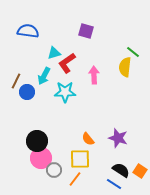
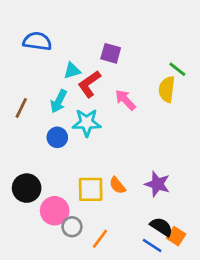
purple square: (86, 31) -> (111, 53), moved
pink arrow: (94, 75) -> (125, 100), turned -42
blue circle: (27, 92) -> (57, 137), moved
black circle: (37, 141) -> (27, 188), moved
yellow square: (80, 159) -> (91, 189), moved
orange square: (140, 171) -> (176, 236), moved

